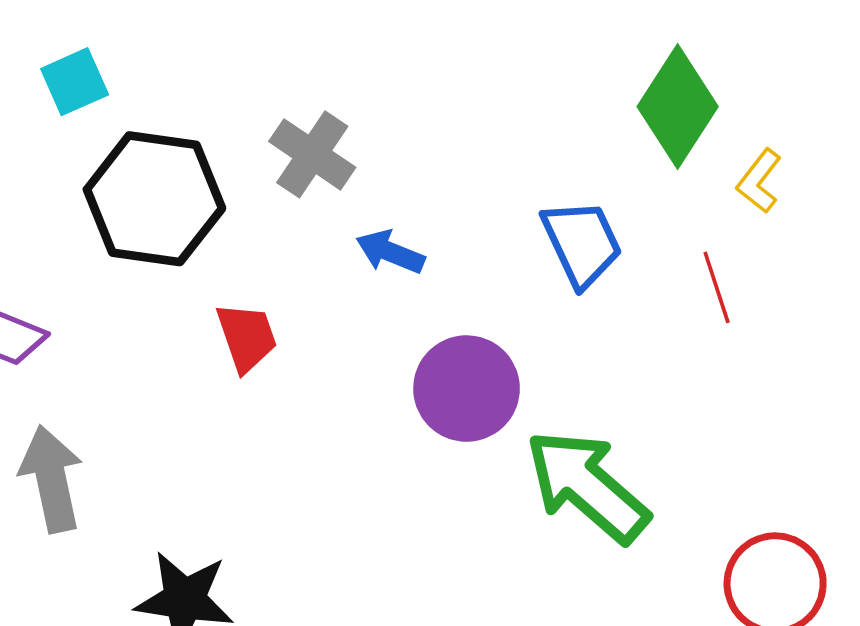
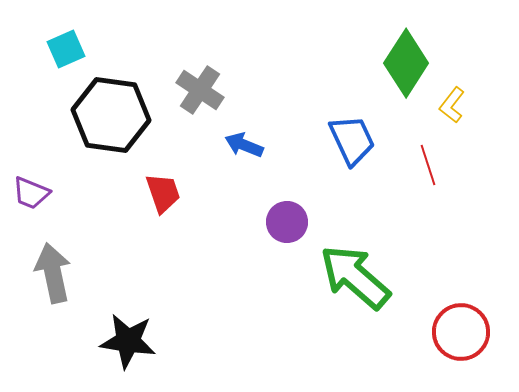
purple circle: (467, 389) -> (287, 222), size x0.7

